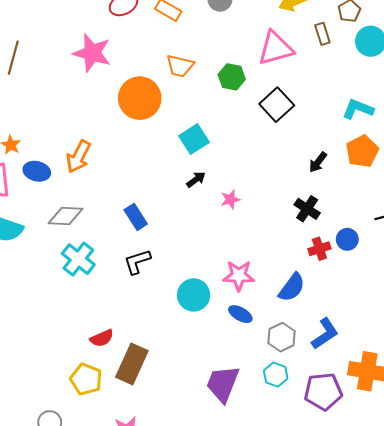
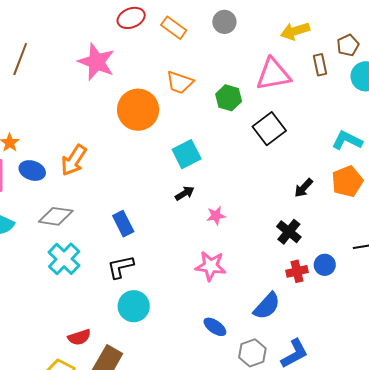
pink star: (239, 276) -> (211, 266), moved
cyan circle: (194, 295) -> (134, 306), moved

